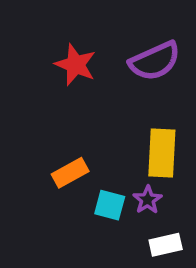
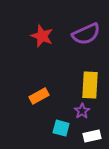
cyan square: (110, 205) -> (61, 128), moved

